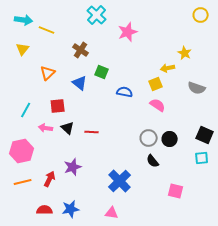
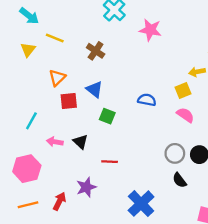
cyan arrow: (24, 20) -> (29, 16), turned 30
yellow line: (47, 30) -> (55, 38), moved
pink star: (128, 32) -> (150, 30), turned 30
green square: (102, 72) -> (107, 116), moved
red square: (58, 106) -> (69, 101), moved
red line: (92, 132) -> (110, 162), moved

